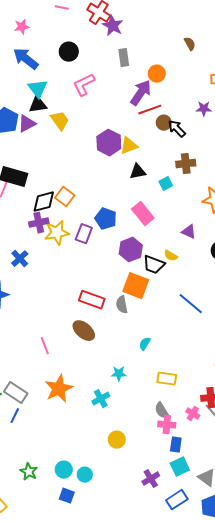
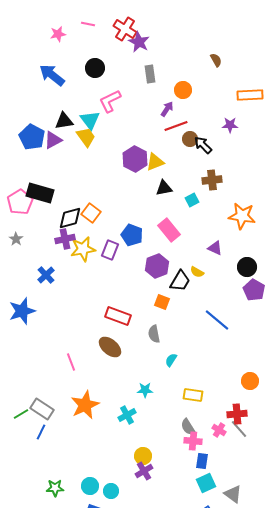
pink star: (22, 27) -> (58, 34), moved
cyan triangle: (38, 89) -> (90, 120), moved
purple arrow: (141, 93) -> (167, 109), size x0.6
black trapezoid: (154, 265) -> (180, 281), turned -80
orange square: (136, 286) -> (162, 302), size x0.6
gray semicircle: (122, 305) -> (154, 334), moved
green star: (29, 472) -> (55, 488), turned -30
purple cross: (151, 479) -> (144, 471), moved

